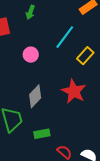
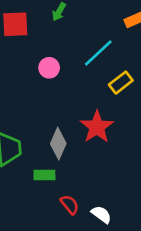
gray diamond: (35, 96) -> (58, 144), moved, turned -30

